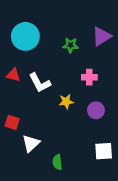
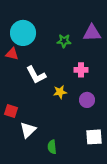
purple triangle: (101, 36) -> (92, 33), turned 30
red triangle: (13, 75) -> (12, 54), moved

